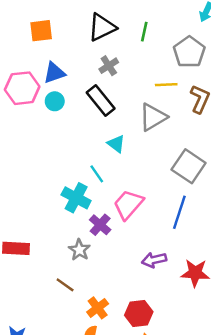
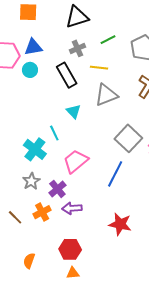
green line: (144, 32) -> (108, 40), moved, turned 42
yellow line: (166, 85) -> (99, 68), moved
purple cross: (100, 225) -> (57, 189), moved
gray star: (79, 250) -> (31, 181), moved
purple arrow: (154, 260) -> (72, 208), moved
orange cross: (98, 308) -> (42, 212), moved

